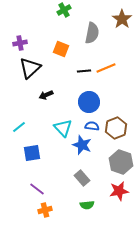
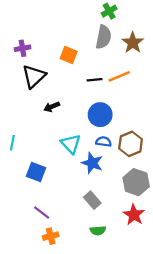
green cross: (64, 10) -> (109, 11), moved
brown star: (122, 19) -> (133, 43), moved
cyan line: (19, 127) -> (12, 143), moved, turned -40
blue square: (32, 153) -> (36, 172), turned 30
red star: (119, 191) -> (134, 215), turned -30

